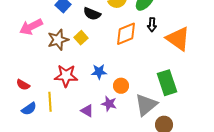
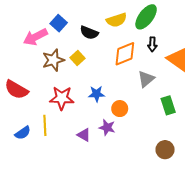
pink arrow: (31, 27) -> (35, 37), moved
green rectangle: (167, 83) -> (168, 105), size x0.7
red semicircle: (23, 85) -> (16, 90), moved, size x1.6
gray triangle: (146, 105) -> (146, 79), moved, size x0.7

